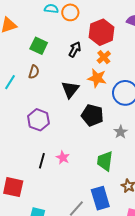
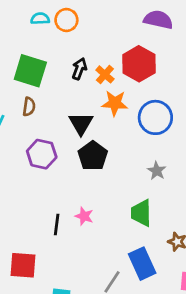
red hexagon: (102, 32) -> (139, 64), moved
green square: (39, 46) -> (30, 71), size x1.4
orange cross: (104, 57) -> (105, 74), moved
black pentagon: (92, 115) -> (93, 156), moved, turned 30
purple hexagon: (38, 120) -> (42, 154), moved

